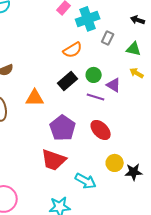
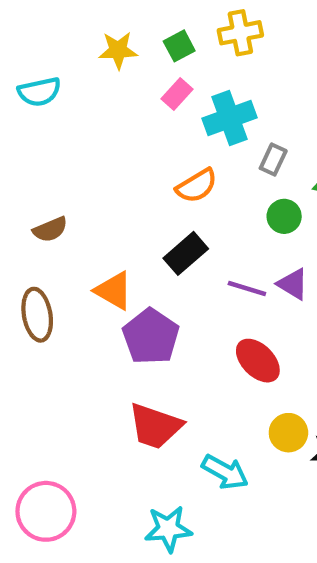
green circle: (94, 75) -> (284, 216), moved
purple triangle: (114, 85) -> (293, 284), moved
orange triangle: (35, 98) -> (114, 291), turned 30
purple pentagon: (63, 128) -> (151, 337), moved

